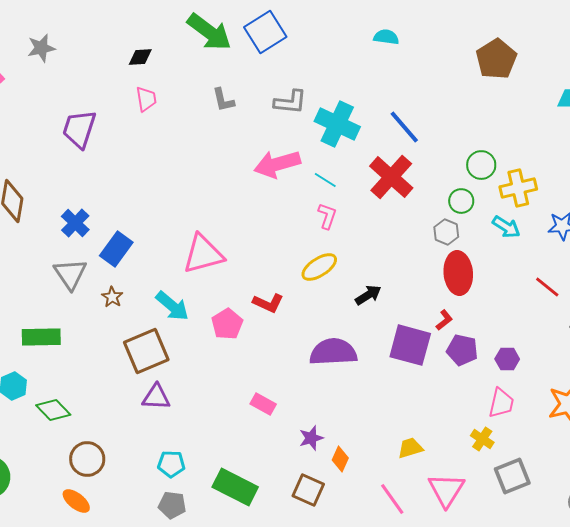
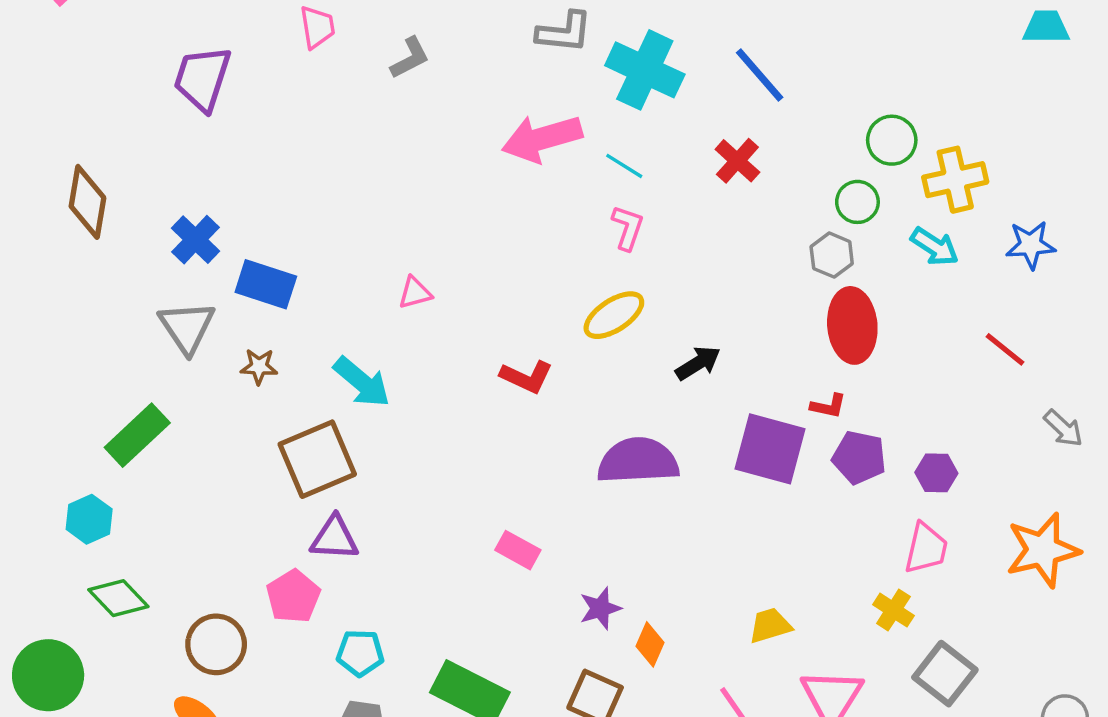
gray L-shape: (223, 100) -> (410, 58), moved, turned -104
red cross: (391, 177) -> (737, 161), size x0.6
blue rectangle: (116, 249) -> (266, 284), turned 72
pink triangle: (203, 254) -> (415, 293), size x0.5
brown star: (112, 297) -> (259, 367), turned -30
red L-shape: (444, 320) -> (828, 406), turned 50
pink pentagon: (227, 324) -> (293, 596), moved
green rectangle: (41, 337) -> (137, 435), turned -42
green diamond: (53, 410) -> (118, 598), moved
gray square: (512, 476) -> (945, 674), turned -30

